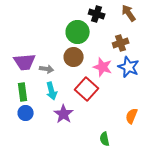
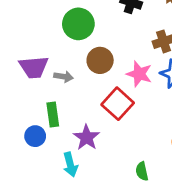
green circle: (78, 32) -> (78, 24), moved
cyan arrow: (52, 91) -> (70, 164), moved
green rectangle: (23, 92) -> (53, 114), moved

